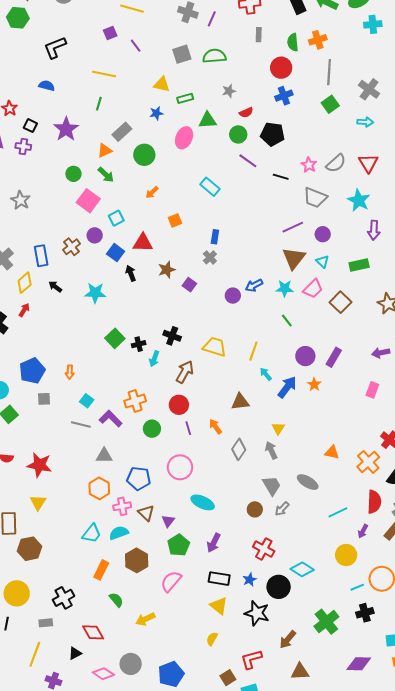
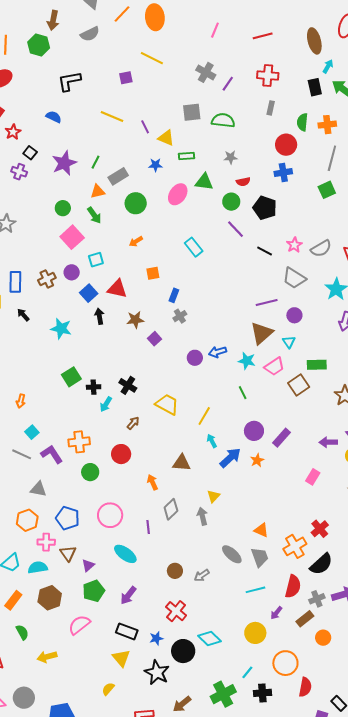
purple line: (136, 46) -> (145, 127), moved
green line: (99, 104) -> (95, 162), moved
blue rectangle: (215, 237) -> (174, 295), moved
green rectangle: (359, 265) -> (317, 365), moved
brown arrow: (185, 372) -> (133, 423), size x0.6
purple line: (188, 428) -> (148, 527), moved
gray trapezoid: (272, 486) -> (260, 557), moved
cyan line: (357, 587) -> (247, 672), moved, turned -40

